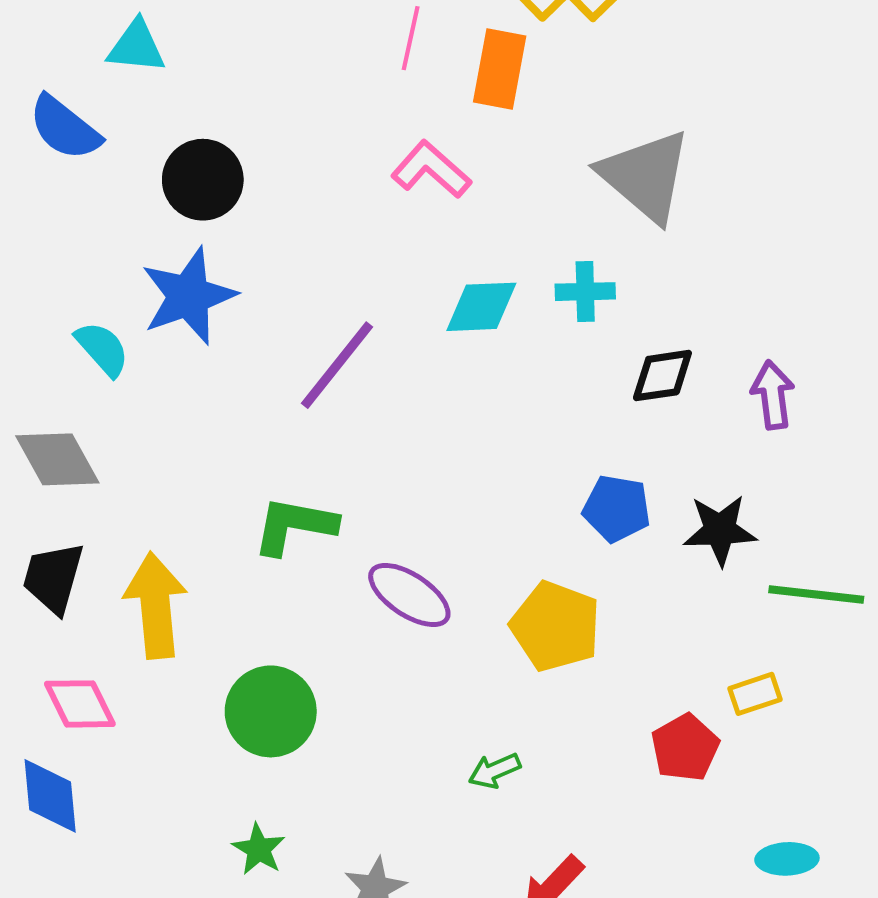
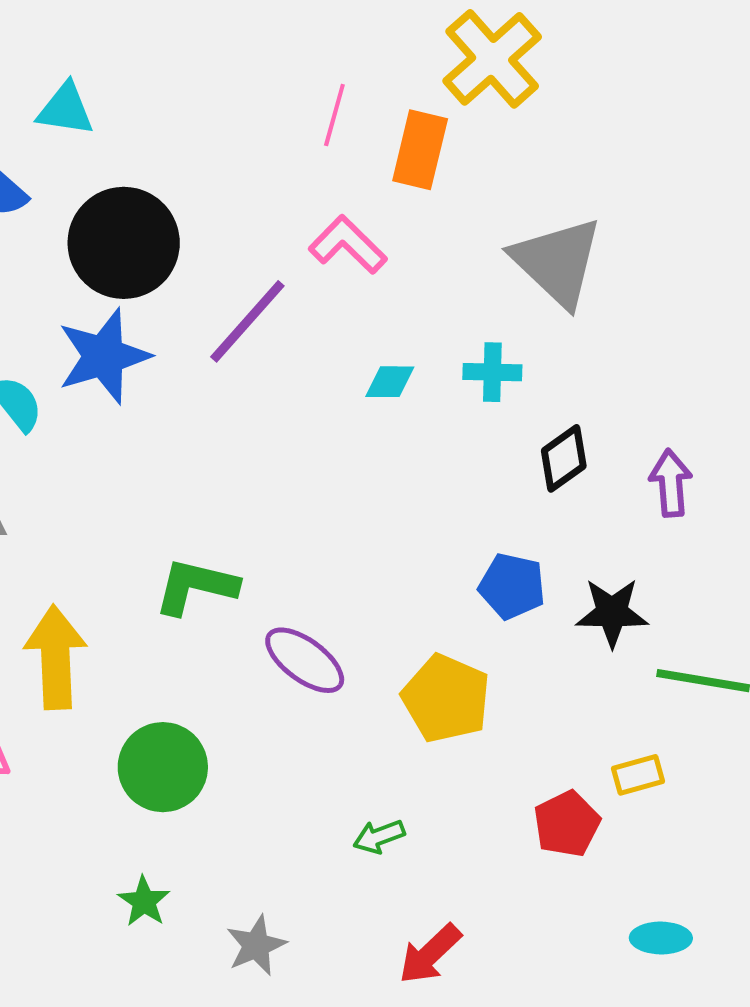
black circle: (203, 180) -> (124, 243), size x1.4
cyan diamond: (481, 307) -> (390, 382), size x0.7
purple line: (337, 365) -> (247, 321), moved
black diamond: (662, 376) -> (564, 458), turned -30

